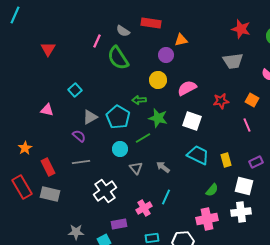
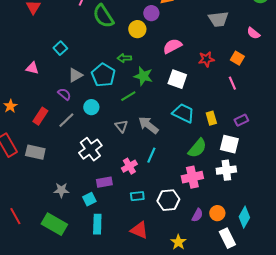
yellow circle: (158, 80) -> (137, 29), moved
cyan circle: (120, 149) -> (91, 107), moved
gray line: (81, 162) -> (66, 120), turned -36
red rectangle: (48, 167) -> (40, 116), moved, turned 60
gray arrow: (163, 167) -> (148, 125), size x1.5
green semicircle: (212, 190) -> (197, 148), size x1.5

